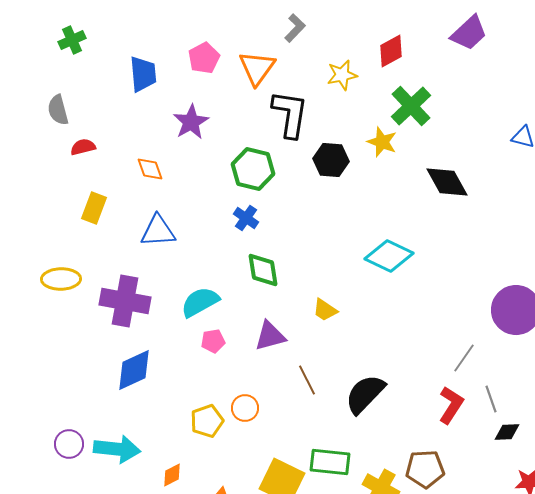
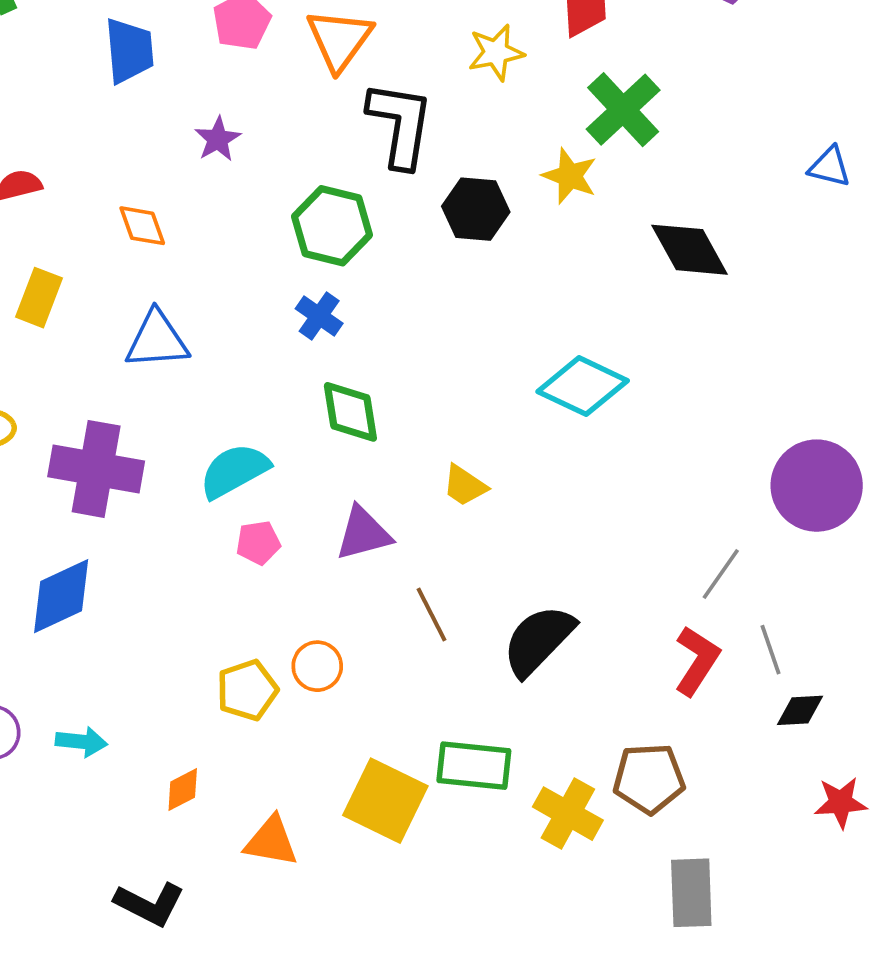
purple star: (191, 122) -> (218, 139), size x0.7
blue diamond: (134, 370) -> (61, 596), moved
cyan arrow: (117, 449) -> (81, 742), size x0.6

